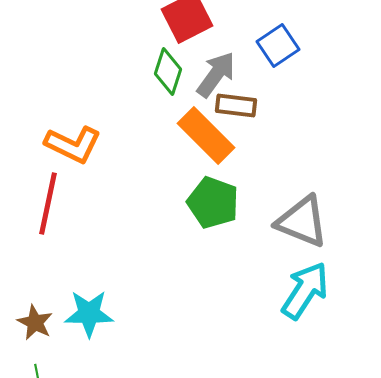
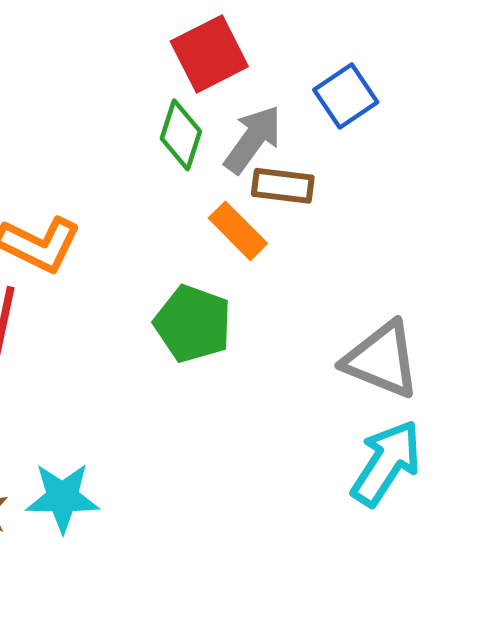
orange rectangle: (206, 136) -> (238, 231), size x0.7
green pentagon: (213, 203) -> (193, 324), moved

